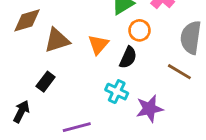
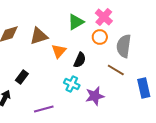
orange circle: (139, 30) -> (100, 37), moved
brown triangle: (57, 40) -> (39, 36), moved

